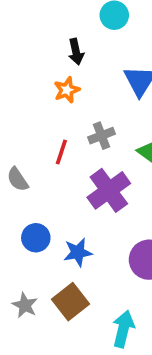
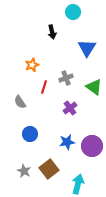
orange star: (67, 90) -> (32, 65), moved
purple cross: (109, 190) -> (70, 108), size x0.6
blue star: (78, 252) -> (67, 142), moved

